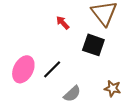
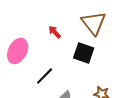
pink ellipse: (23, 69) -> (18, 51), moved

